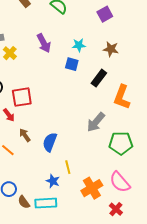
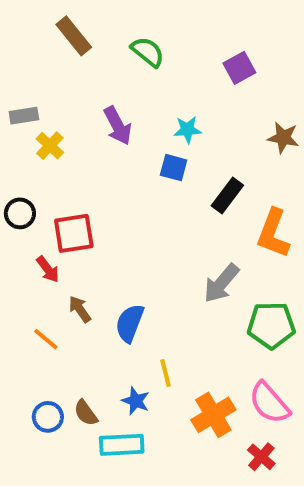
brown star: (111, 49) -> (283, 138), moved
brown semicircle: (24, 202) -> (86, 413), moved

